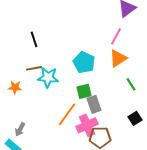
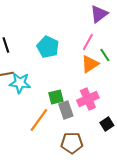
cyan pentagon: (84, 62) -> (48, 47), moved
green line: (131, 84) -> (105, 55), moved
pink cross: (87, 125) -> (88, 99), moved

